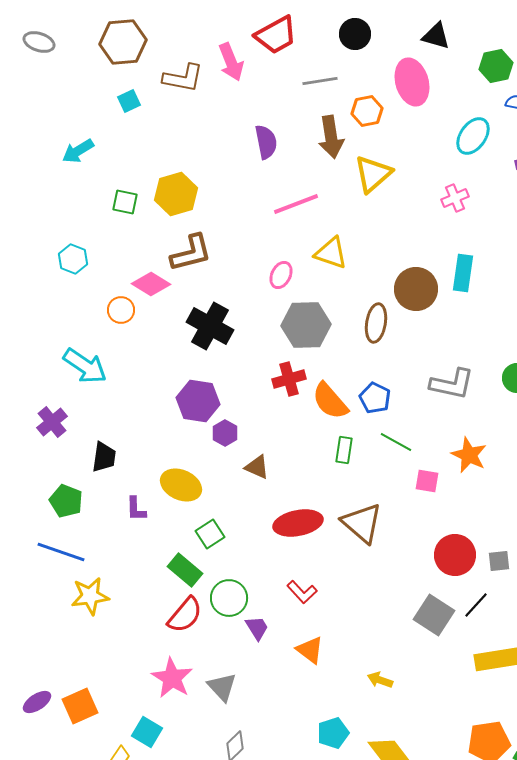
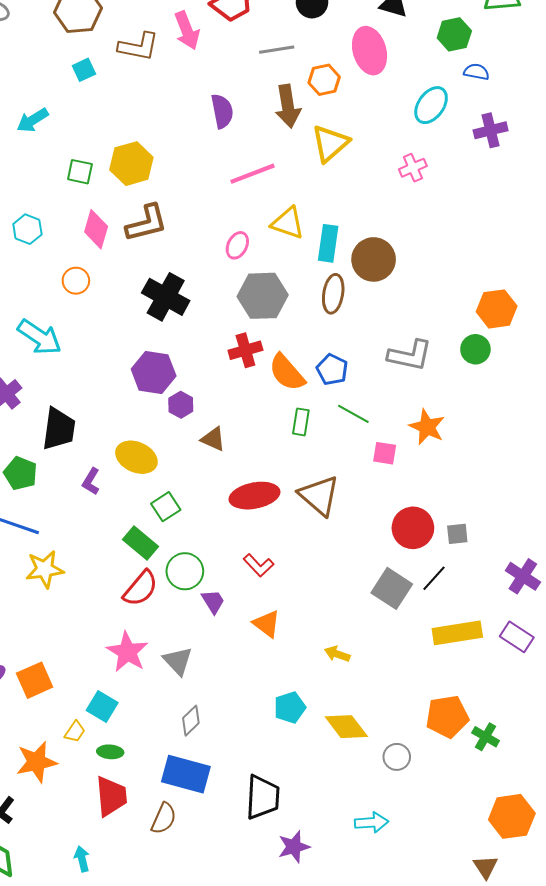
cyan rectangle: (463, 273) -> (328, 243), moved
pink diamond: (151, 284) -> (96, 229), moved, turned 75
black trapezoid: (104, 457) -> (59, 429), size x1.4
purple L-shape: (136, 509) -> (91, 481), turned 32

